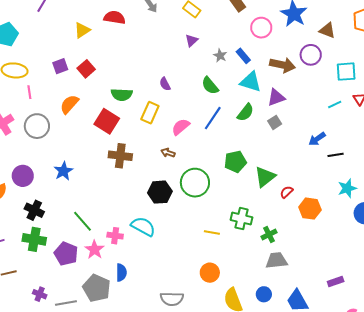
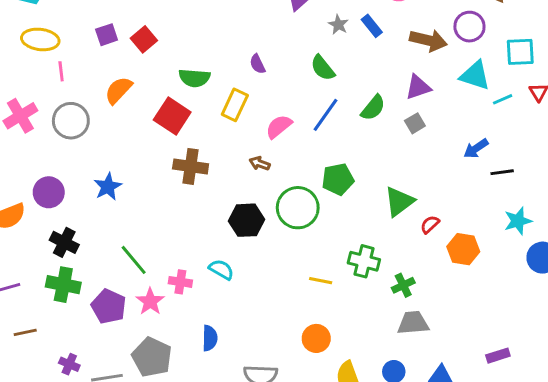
cyan triangle: (251, 82) -> (475, 75), moved
green pentagon: (235, 162) -> (338, 179), moved
cyan semicircle: (143, 227) -> (221, 270), size x0.7
blue semicircle: (121, 273) -> (210, 338), moved

